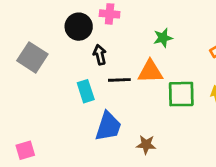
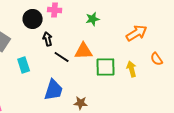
green star: (163, 38) -> (93, 19), moved
black line: (119, 80) -> (62, 57), turned 35
cyan rectangle: (86, 91) -> (24, 65), moved

